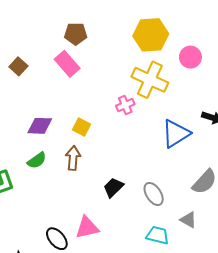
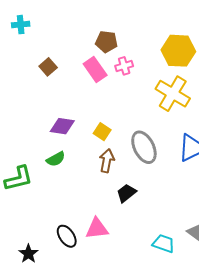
pink cross: (125, 105) -> (124, 66), moved
brown arrow: (73, 158) -> (107, 161), moved
gray ellipse: (154, 194) -> (144, 147), moved, size x1.4

